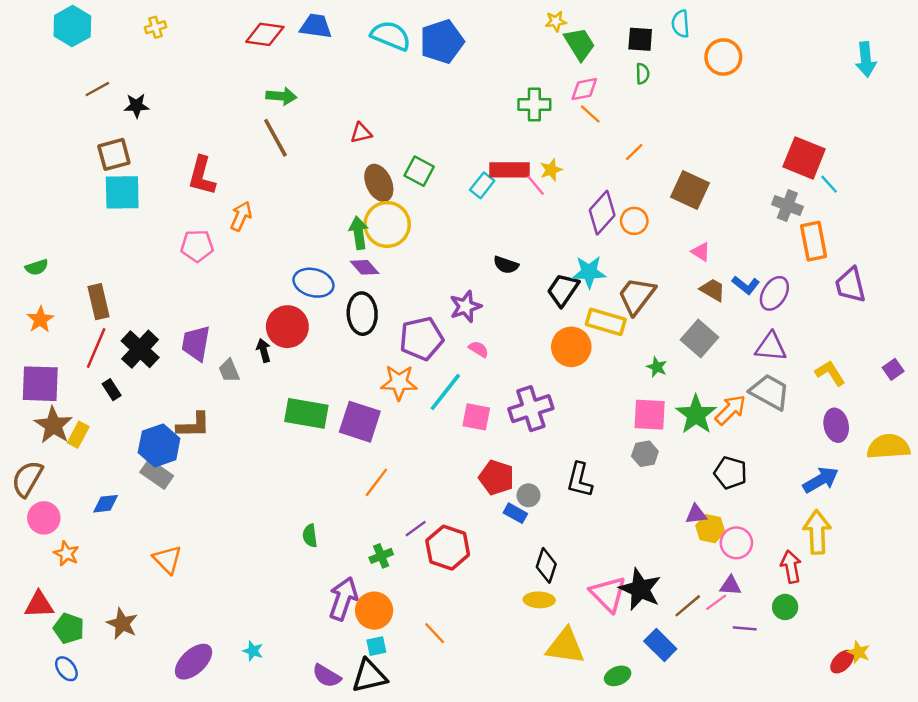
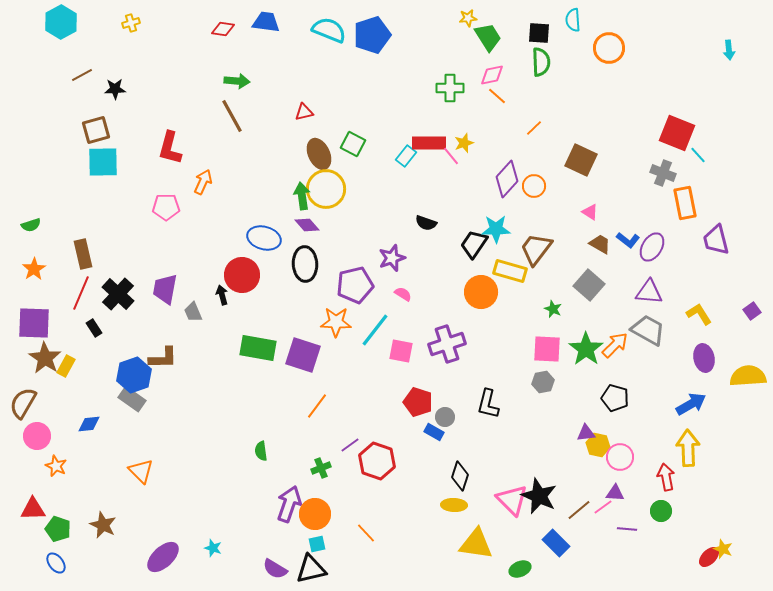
red diamond: (265, 34) -> (223, 29), size x0.7
cyan arrow: (866, 59) -> (729, 50), size x0.7
green semicircle: (643, 74) -> (541, 62), size x1.6

